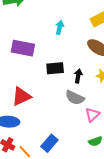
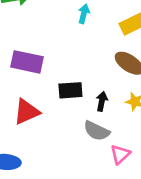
cyan arrow: (59, 27) -> (84, 14), moved
red triangle: (21, 96) -> (27, 112), moved

